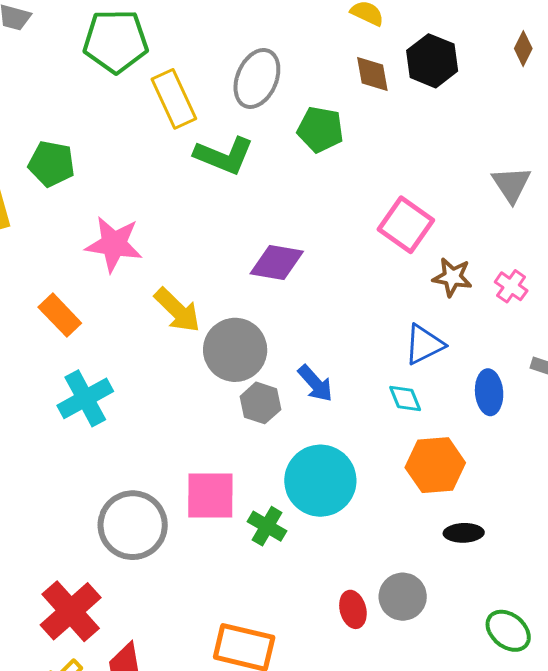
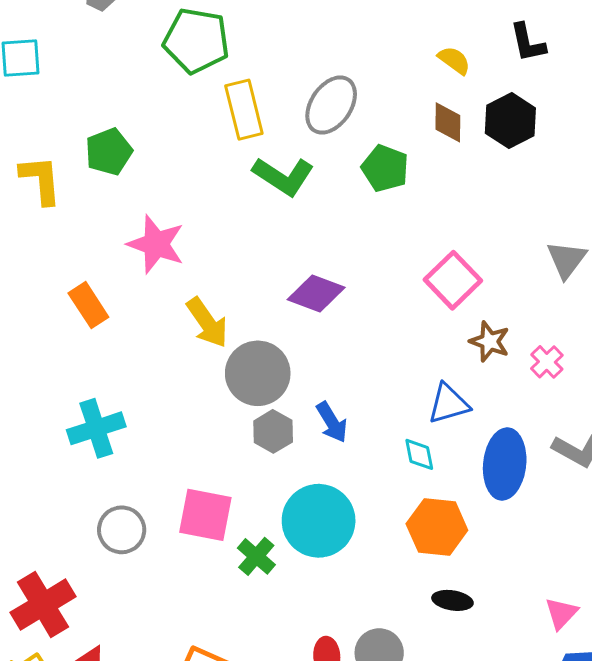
green pentagon: (52, 164) -> (109, 152), turned 30
blue ellipse: (489, 392) -> (505, 464), size x1.5
cyan cross: (85, 398) -> (96, 428), moved
gray circle: (133, 525) -> (122, 530), size x0.7

